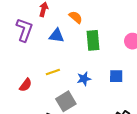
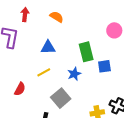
blue triangle: (57, 36) -> (48, 47), moved
green rectangle: (93, 40) -> (86, 52), moved

